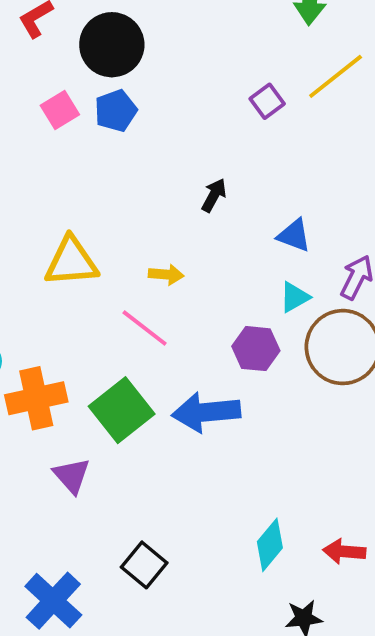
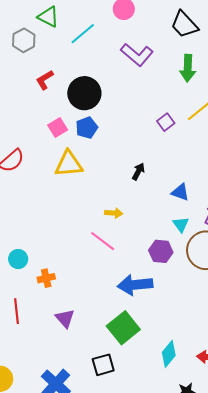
yellow triangle: (71, 262) -> (69, 164), moved
cyan triangle: (295, 297) -> (181, 224), turned -36
orange cross: (36, 398) -> (46, 278), size x0.6
green square: (122, 410) -> (123, 328), moved
black square: (144, 565) -> (103, 365), turned 35

